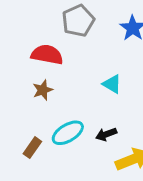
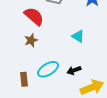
red semicircle: (47, 55) -> (34, 16), turned 30
brown rectangle: (32, 148) -> (24, 79), turned -40

